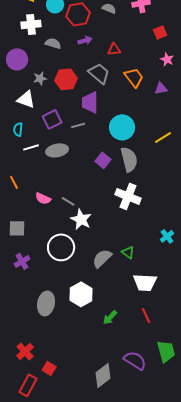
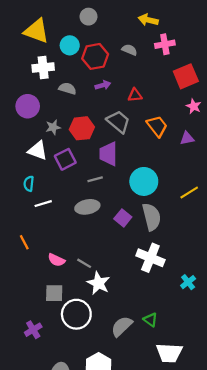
red square: (160, 32) -> (186, 76), size x1.6
purple square: (52, 119) -> (65, 159), moved
gray ellipse: (57, 150) -> (87, 207), moved
gray square: (17, 228) -> (54, 293), moved
cyan cross: (167, 236) -> (188, 282), moved

